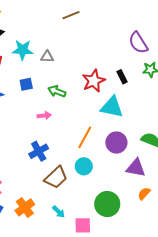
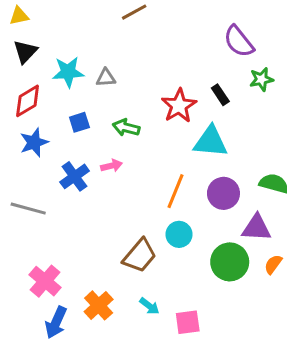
blue cross: (39, 151) -> (75, 176), moved
green circle: (107, 204) -> (230, 262), moved

